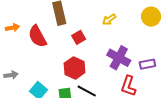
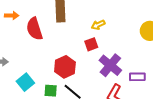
yellow arrow: (109, 20) -> (98, 25), moved
red square: (79, 37) -> (91, 44), moved

